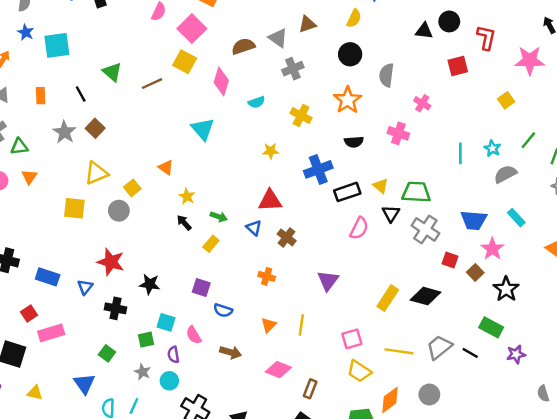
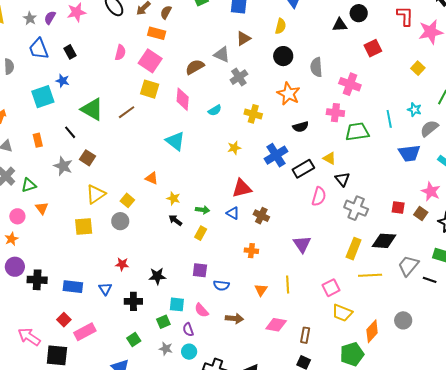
blue star: (26, 32) -> (63, 81), moved
red L-shape: (486, 38) -> (405, 16), moved
green triangle: (112, 72) -> (92, 109), size x1.4
pink cross: (422, 103) -> (350, 84), size x1.5
green trapezoid: (416, 192) -> (357, 132), moved
blue trapezoid: (474, 220) -> (409, 153), moved
gray cross: (425, 229) -> (356, 208), moved
red star: (111, 262) -> (122, 264), size x0.6
gray trapezoid: (439, 347) -> (408, 266), moved
yellow line: (399, 351) -> (370, 275), moved
green square: (107, 353) -> (134, 339), turned 32

